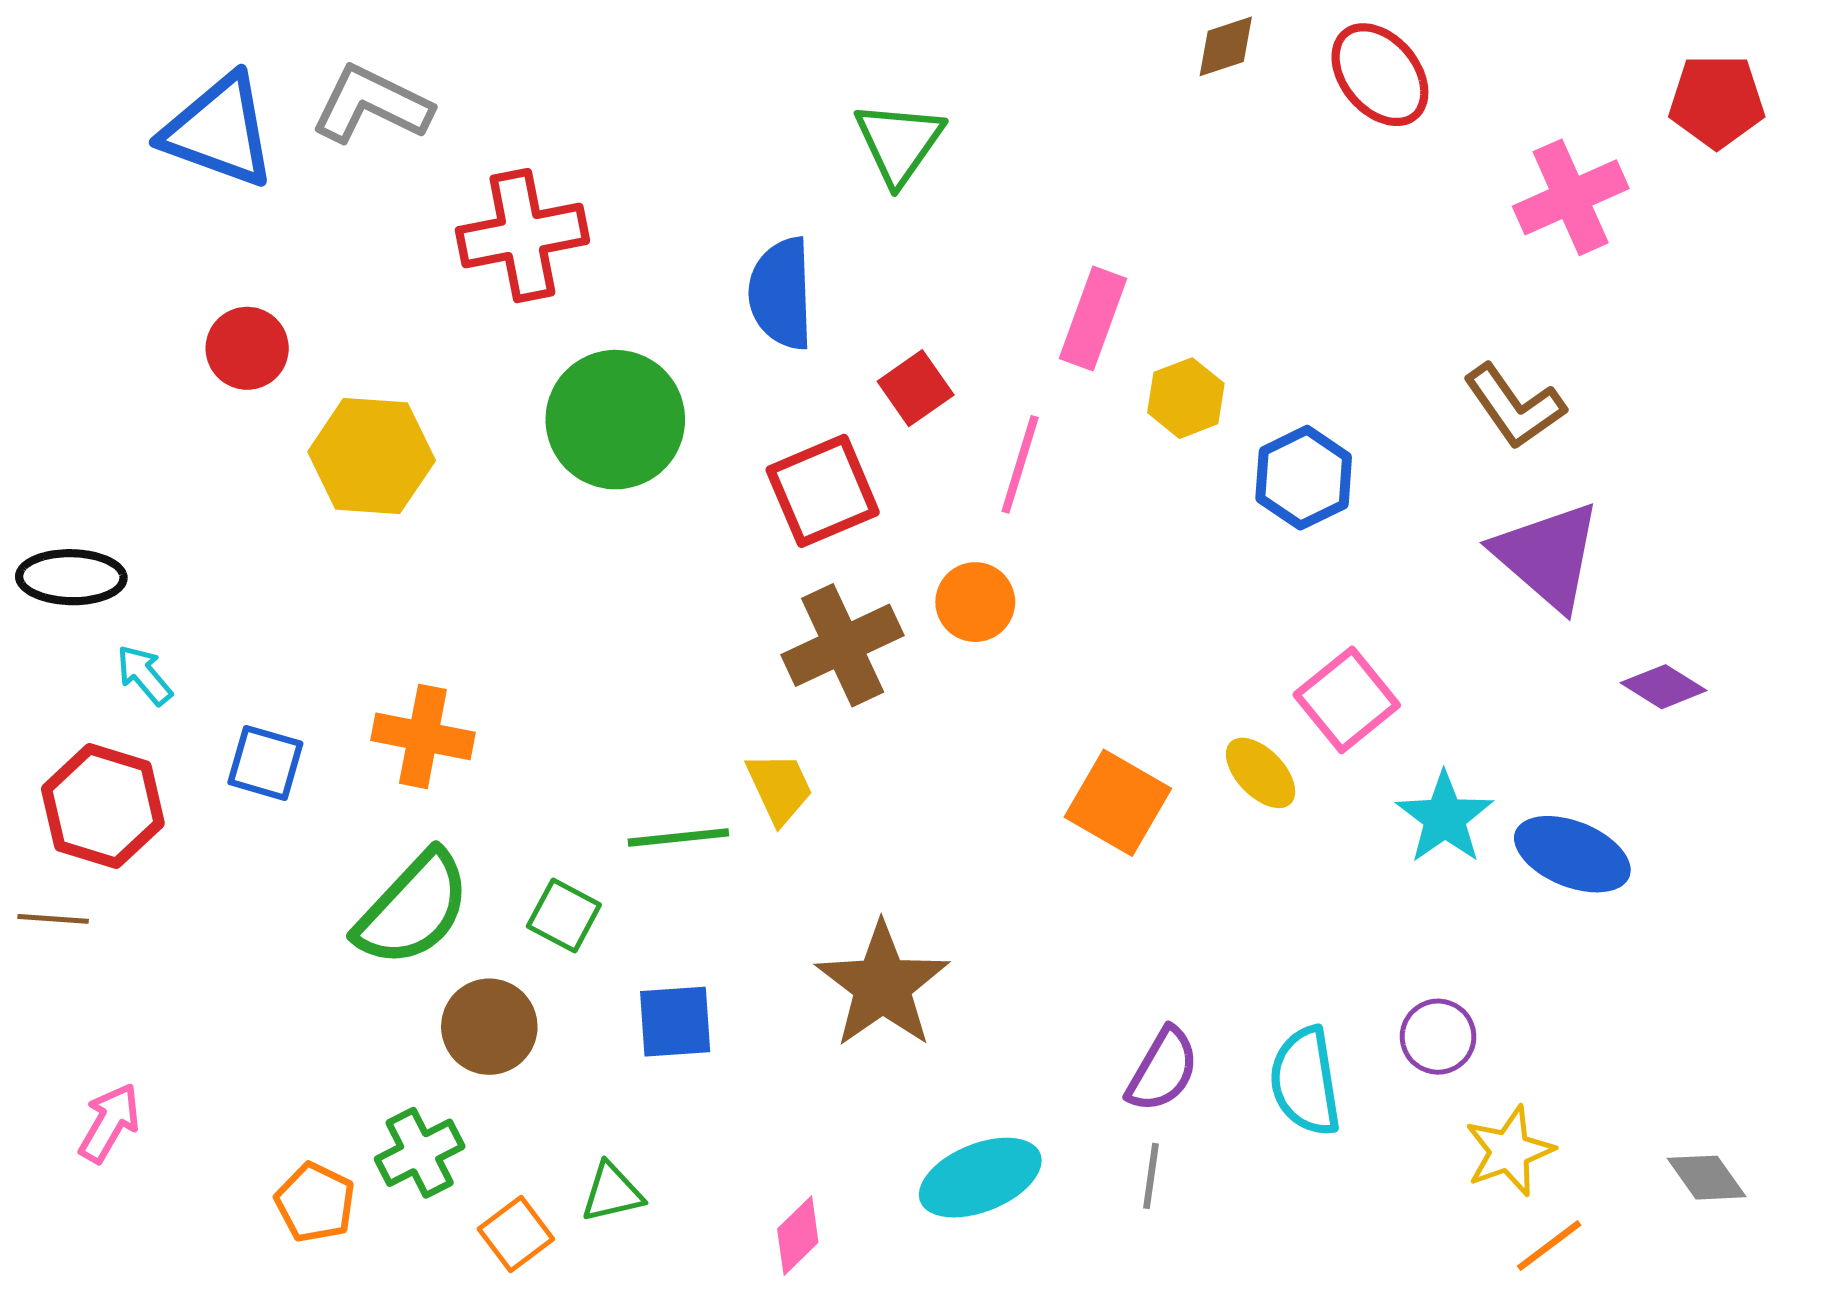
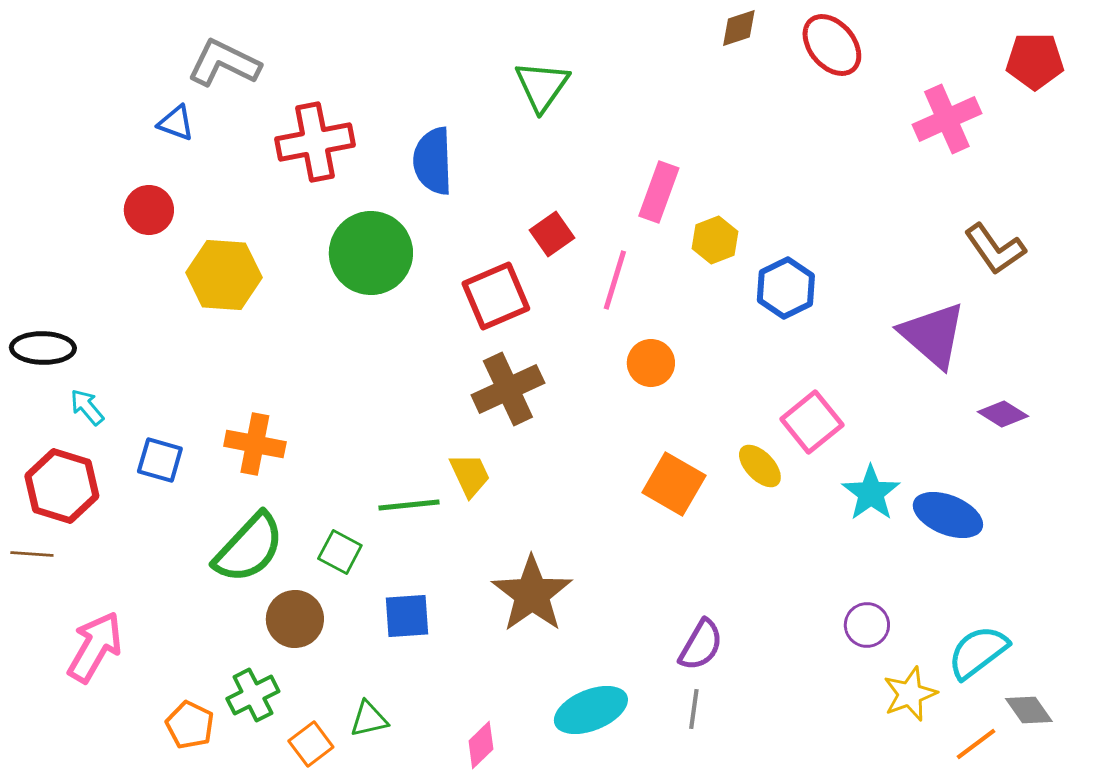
blue triangle: (219, 131) -> (176, 123), moved, size x0.5
blue semicircle: (781, 294) -> (433, 161), moved
brown L-shape: (1514, 406) -> (995, 249), moved
orange circle: (975, 602) -> (651, 363), moved
cyan semicircle: (1305, 1081) -> (978, 652), moved, turned 62
pink arrow: (109, 1123) -> (95, 647), moved, size x1.5
orange line: (1549, 1246) -> (976, 744), moved

